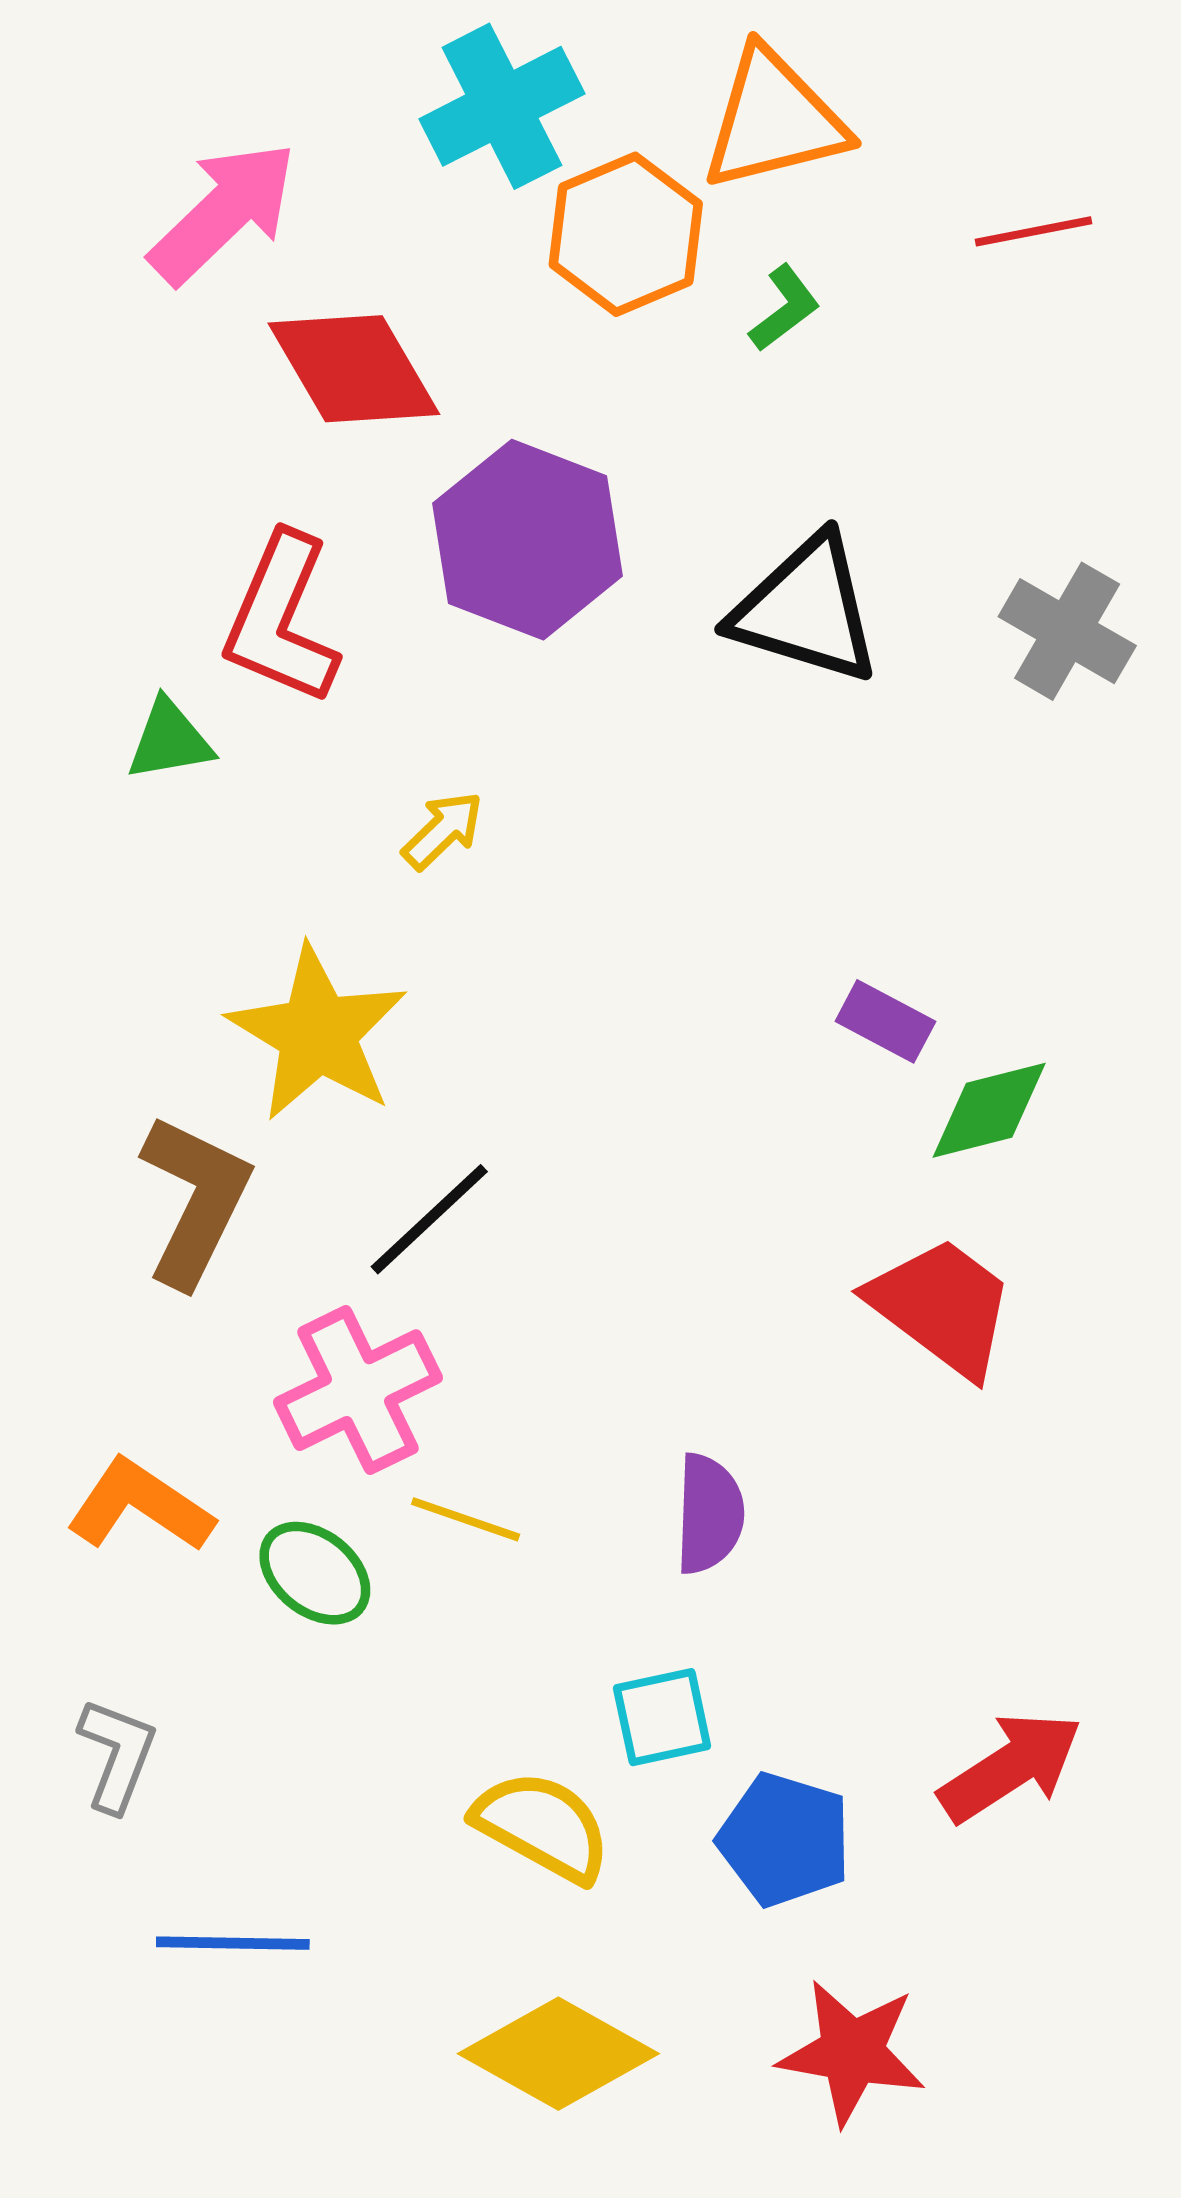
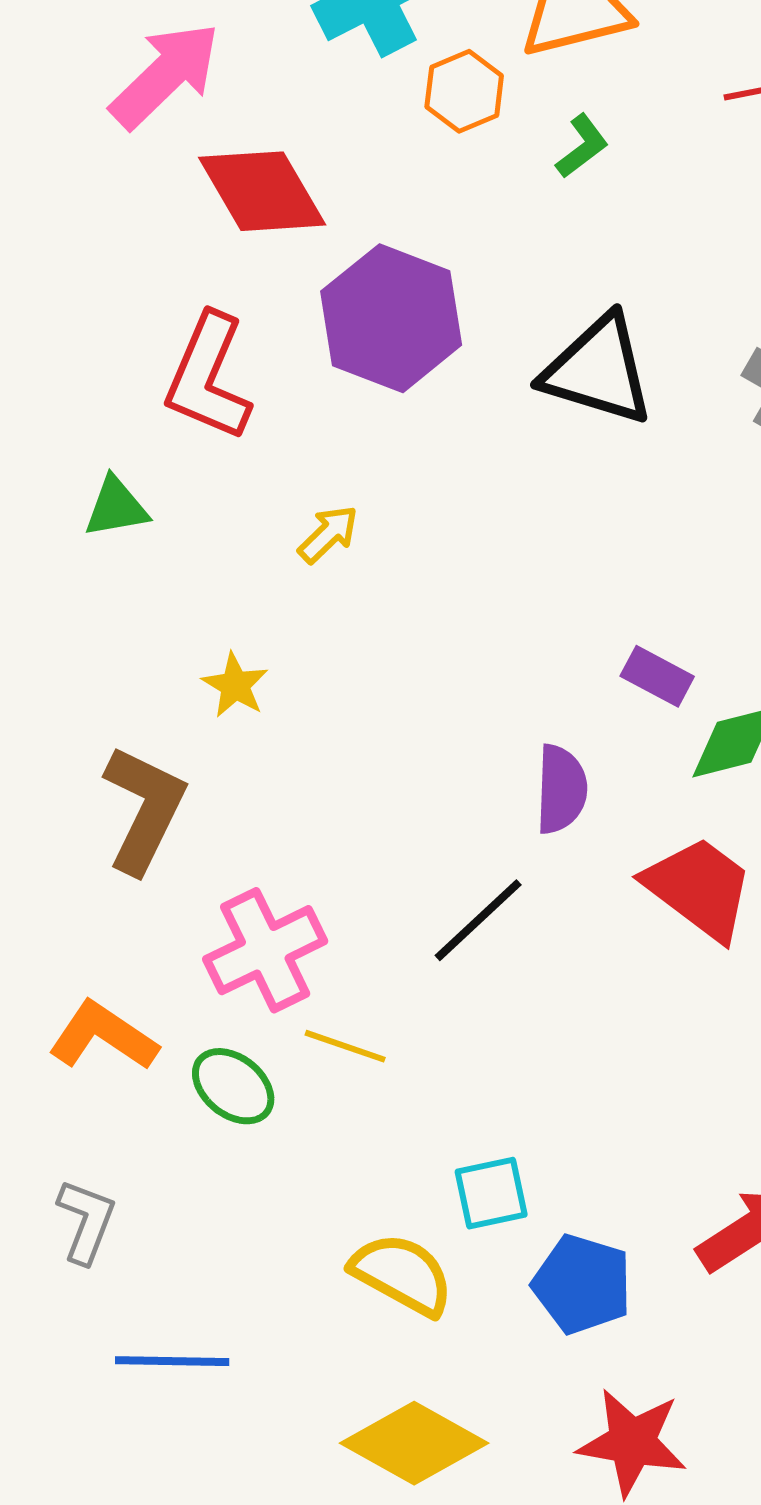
orange hexagon: (626, 234) -> (464, 91), size x0.7
green triangle: (170, 740) -> (116, 507), moved
yellow star: (318, 1033) -> (235, 685), size x0.5
black line: (429, 1219) -> (478, 920), moved
purple semicircle: (709, 1514) -> (561, 789), moved

